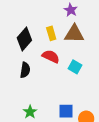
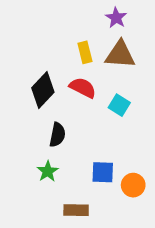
black diamond: (24, 39) -> (43, 90), moved
black semicircle: (25, 70) -> (57, 135), moved

